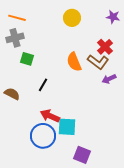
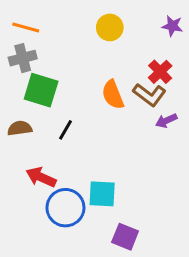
green square: (27, 59) -> (41, 90), size x1.6
brown semicircle: (12, 94) -> (20, 128), moved, turned -35
red arrow: (50, 116) -> (41, 177), moved

